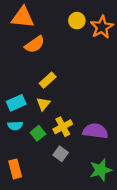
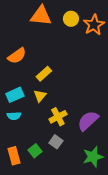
orange triangle: (23, 17) -> (41, 16), moved
orange semicircle: (35, 44) -> (17, 56), moved
purple semicircle: (95, 131) -> (88, 121), turned -50
green square: (38, 133) -> (35, 151), moved

